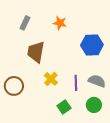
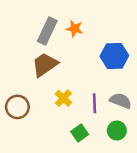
gray rectangle: (25, 23) -> (47, 31), moved, size x1.5
brown trapezoid: (36, 52) -> (45, 65), turned 45

